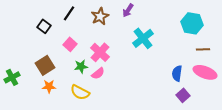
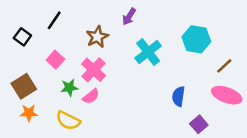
brown star: (100, 16) -> (97, 37), moved
cyan hexagon: (192, 23) -> (196, 39), moved
brown line: (203, 49) -> (224, 66), turned -40
blue semicircle: (177, 73) -> (179, 96), moved

